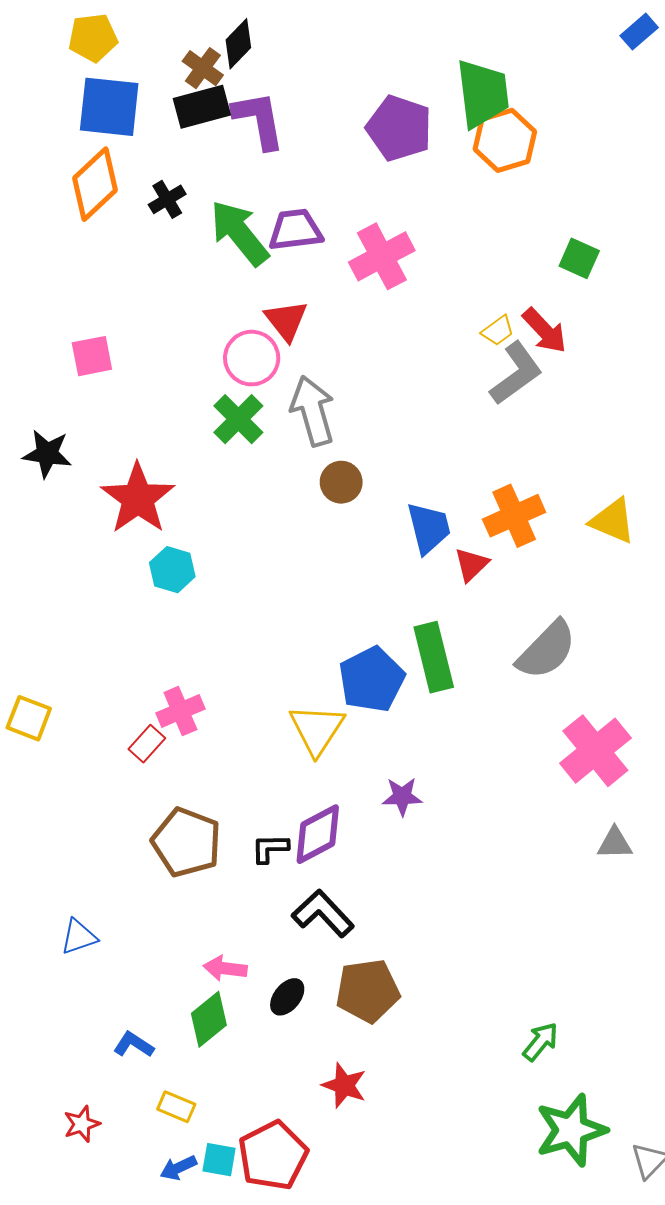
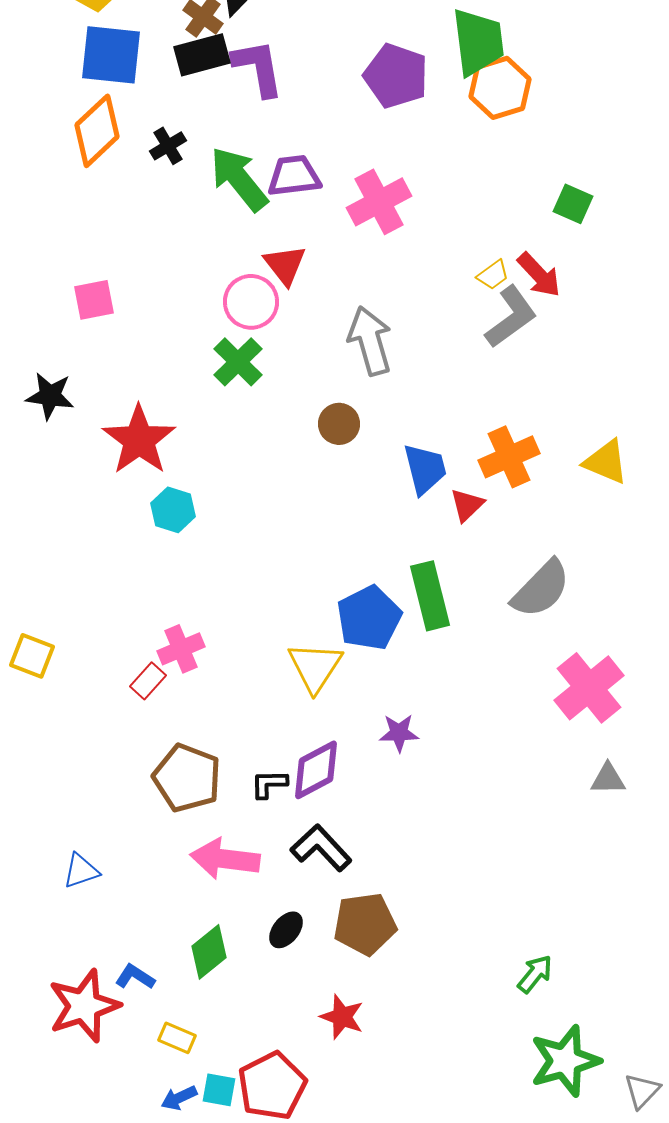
gray arrow: (313, 411) -> (370, 341), moved
pink arrow: (225, 968) -> (225, 859), moved, size x1.6
red star: (82, 1124) -> (84, 1006), moved, size x2.0

